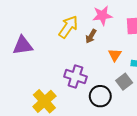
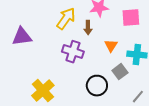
brown arrow: (91, 36) -> (88, 28), turned -32
purple cross: (75, 77) -> (73, 52), moved

